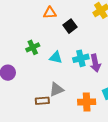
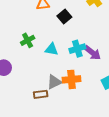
purple arrow: (95, 63) -> (92, 53), turned -36
orange cross: (87, 102) -> (72, 79), moved

